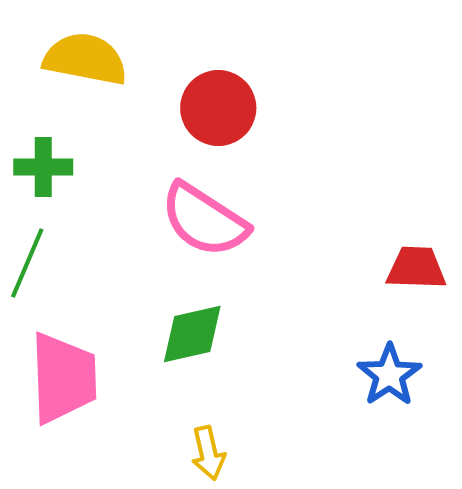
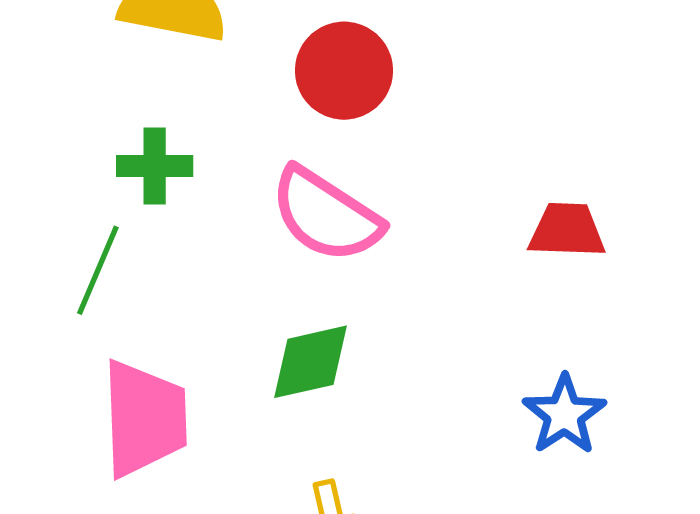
green cross: (43, 167) -> (155, 166), moved
red trapezoid: (416, 268) -> (567, 230), moved

